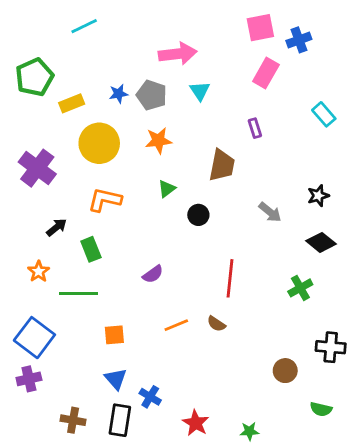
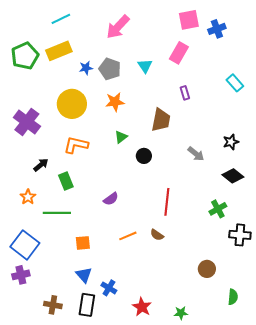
pink arrow: (178, 54) -> (118, 27), moved, turned 140
pink rectangle: (266, 73) -> (179, 53), moved
yellow rectangle: (72, 103) -> (59, 51), moved, size x1.4
black cross: (331, 347) -> (240, 235), moved
green semicircle: (321, 409) -> (233, 297), turned -98

